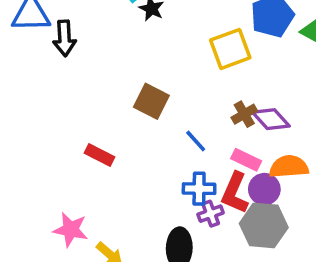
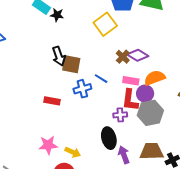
black arrow: (64, 38) -> (59, 56), moved
blue cross: (199, 189) -> (82, 89), moved
purple cross: (211, 214) -> (120, 115), turned 32

